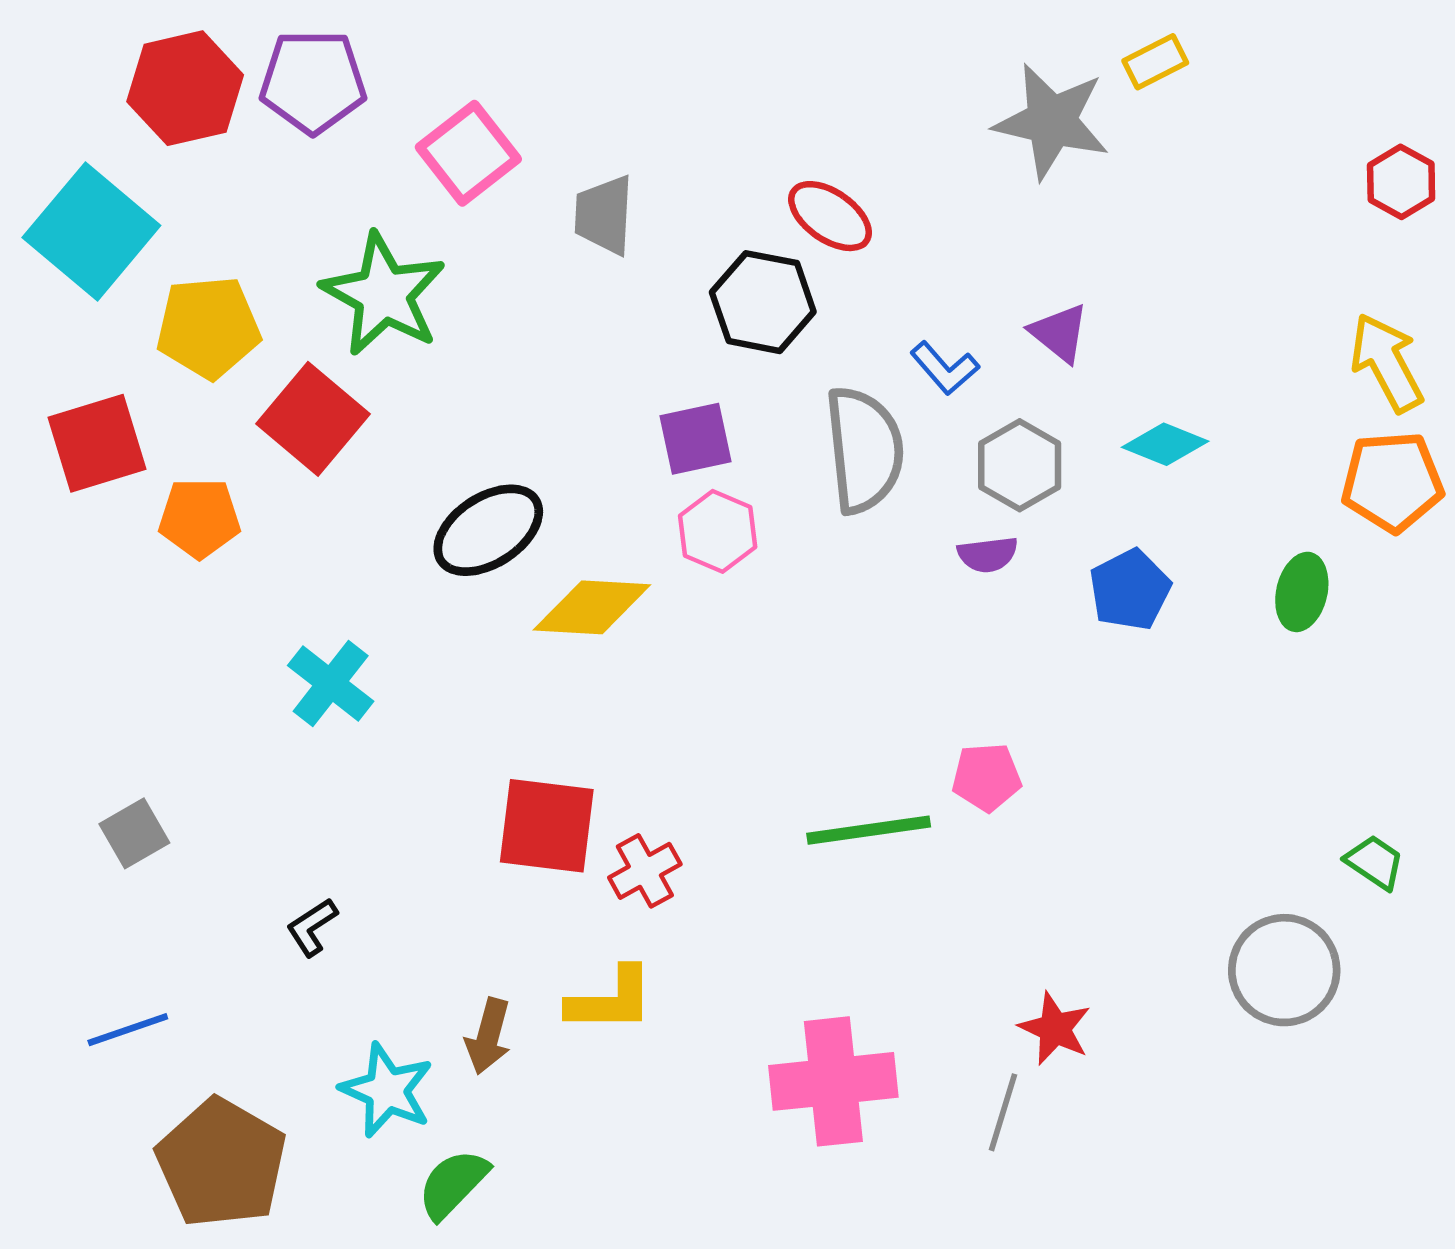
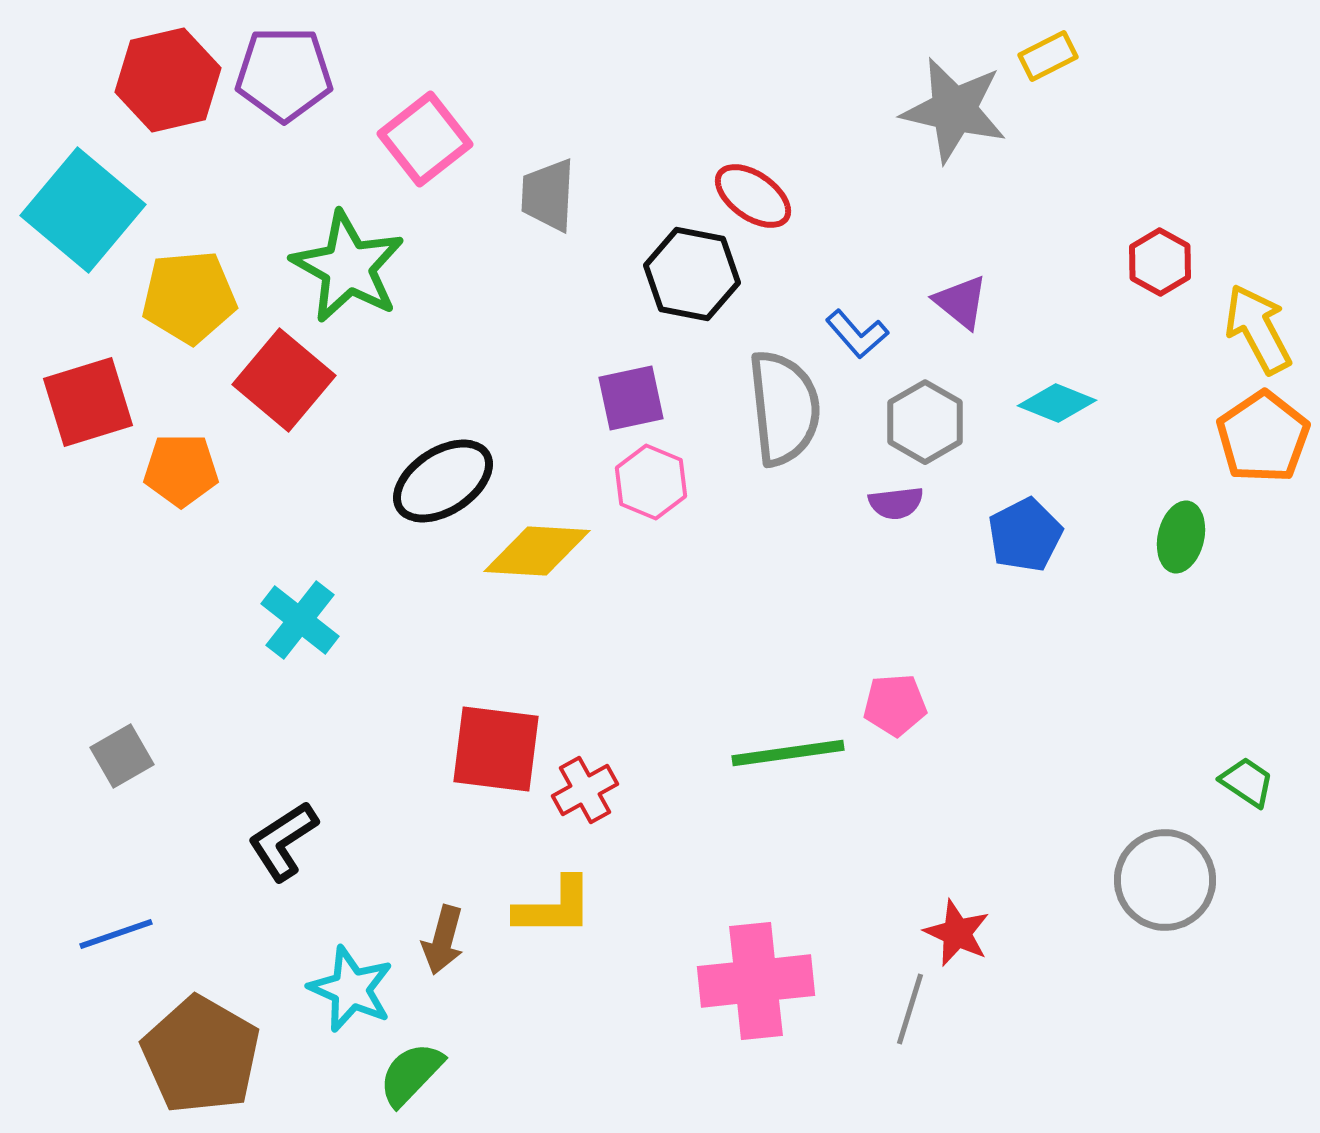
red hexagon: (1401, 182) -> (1160, 262), moved
orange pentagon: (1392, 482) -> (1263, 437), turned -30
black L-shape: (312, 927) -> (283, 841), size x1.5

